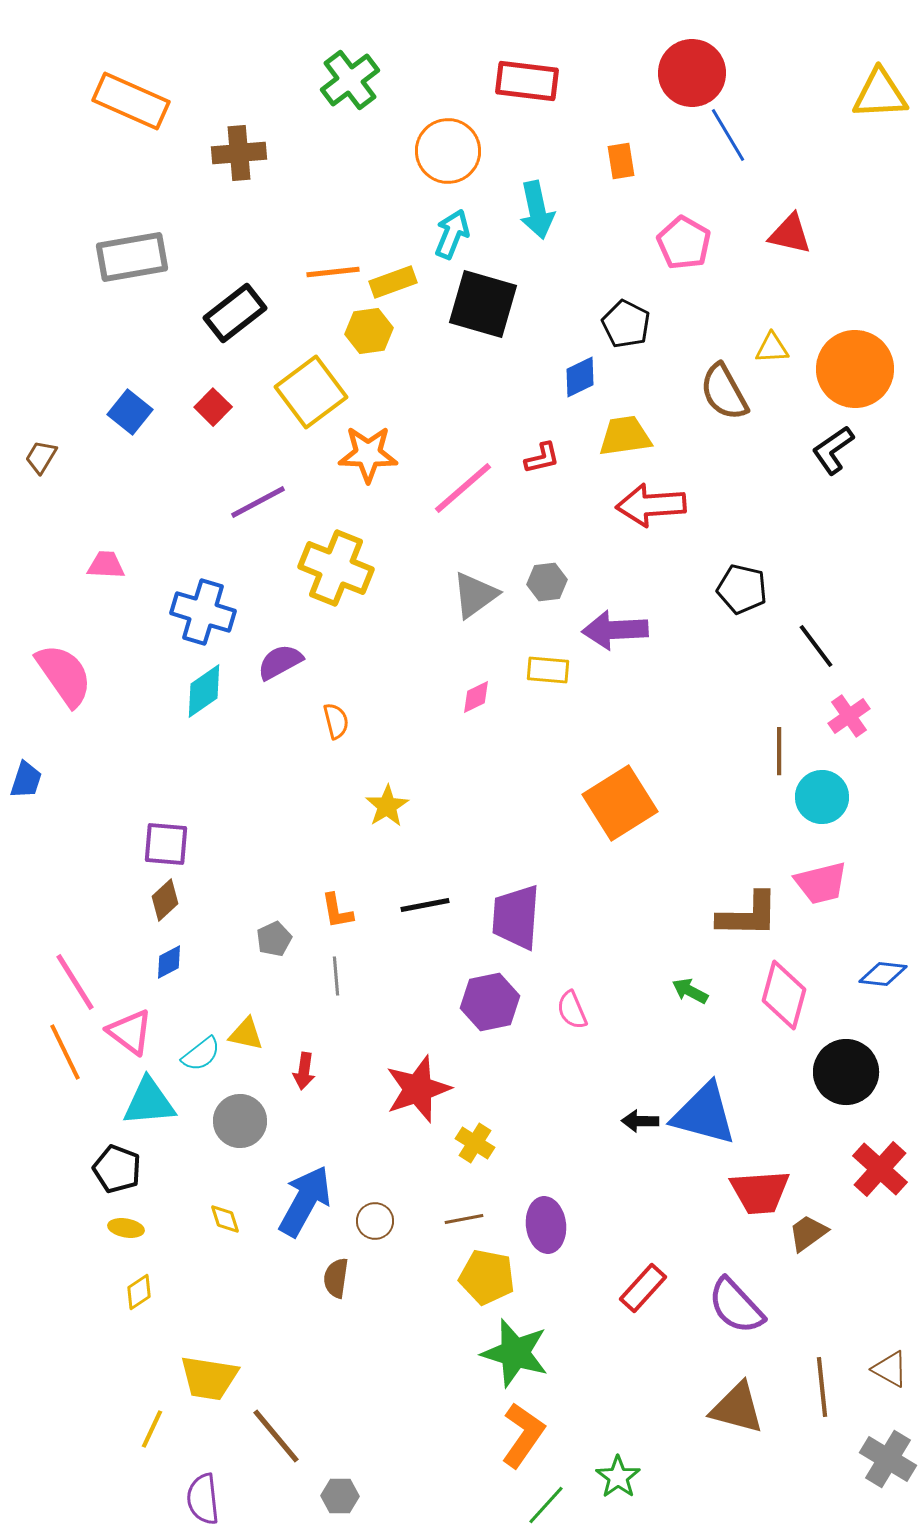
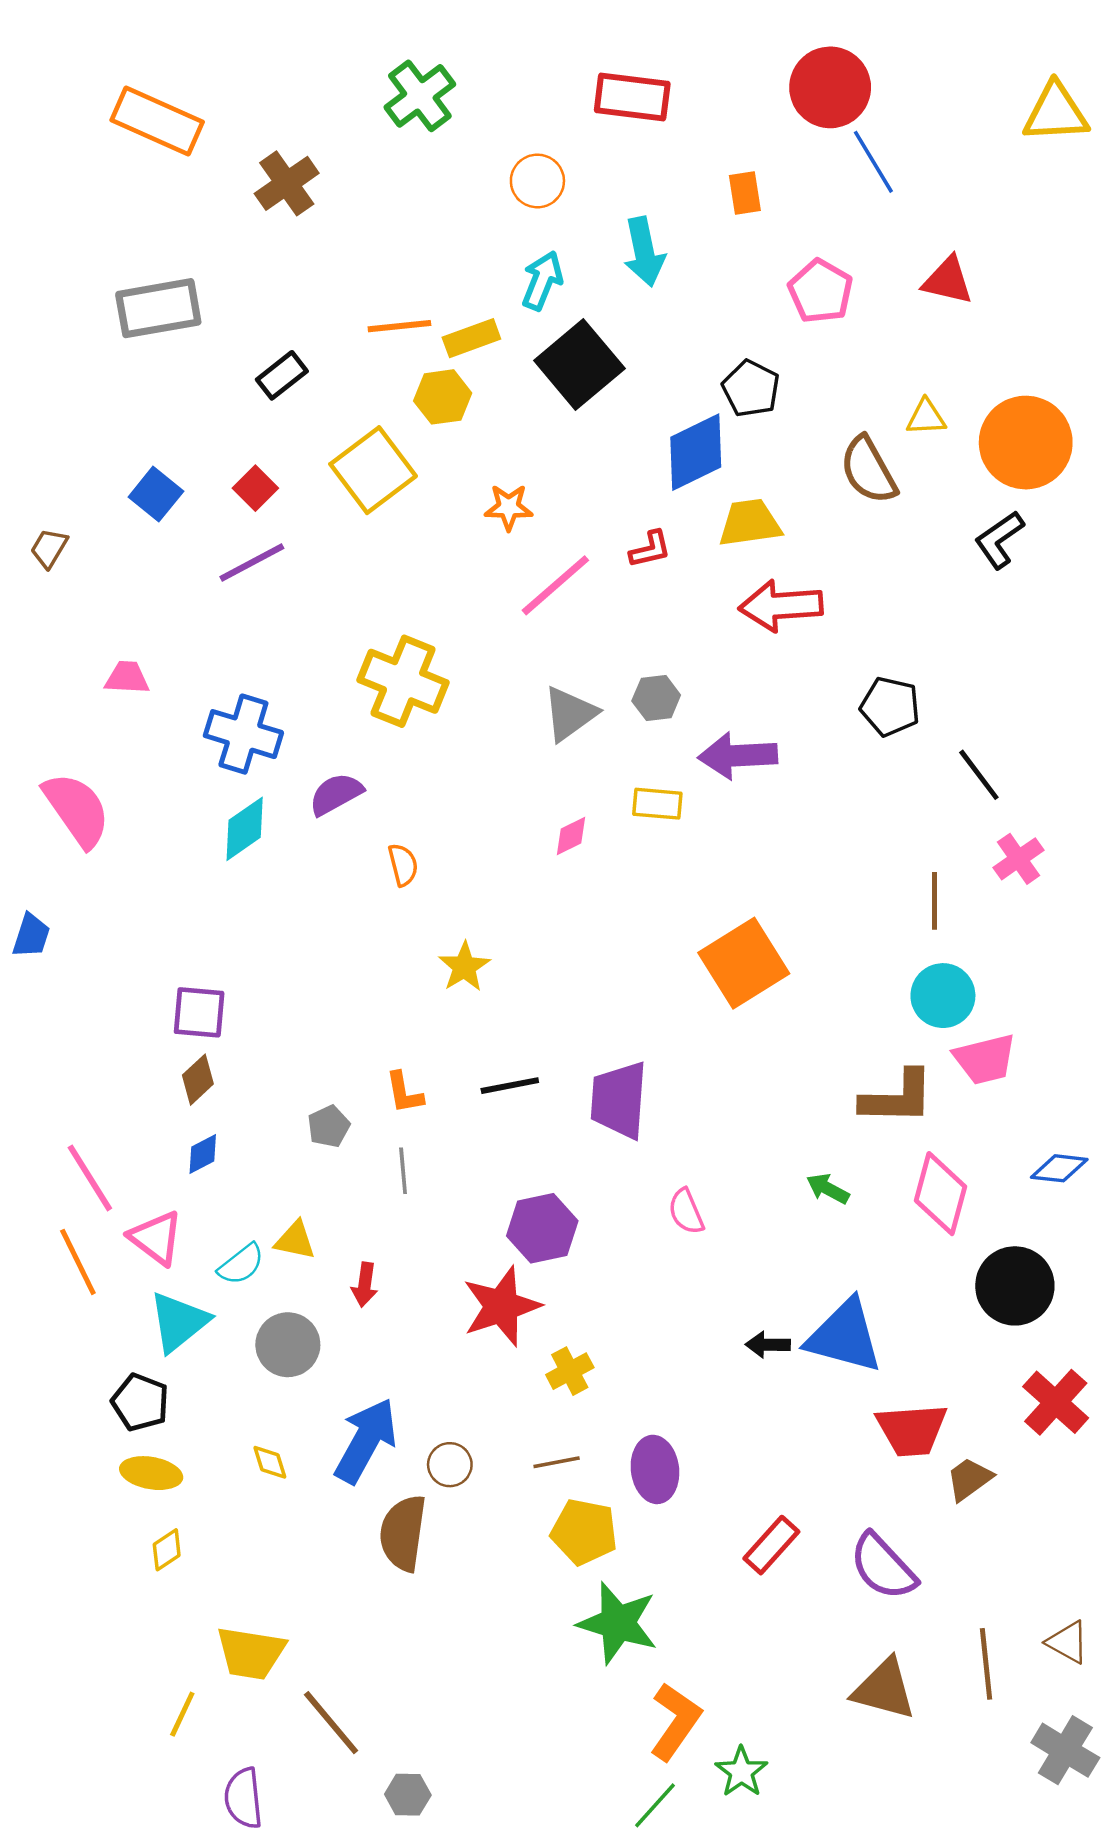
orange circle: (448, 151) -> (537, 181), size x0.7
brown cross: (239, 153) -> (287, 183), turned -30
black square: (483, 304) -> (579, 365), turned 34
black rectangle: (235, 313) -> (282, 375), size x0.7
blue diamond: (580, 377) -> (696, 452), size x1.6
orange star: (368, 454) -> (509, 507), moved, size x0.7
purple line: (258, 502) -> (252, 562), moved
cyan circle: (822, 797) -> (943, 996), moved
purple hexagon: (490, 1002) -> (542, 1228), moved
cyan triangle: (149, 1102) -> (179, 1322), turned -34
yellow cross: (475, 1143) -> (570, 1371), turned 30
yellow ellipse: (126, 1228) -> (151, 1473), size x1.4
brown semicircle: (336, 1278) -> (403, 1533), size x1.6
orange L-shape: (523, 1435) -> (675, 1721), moved

